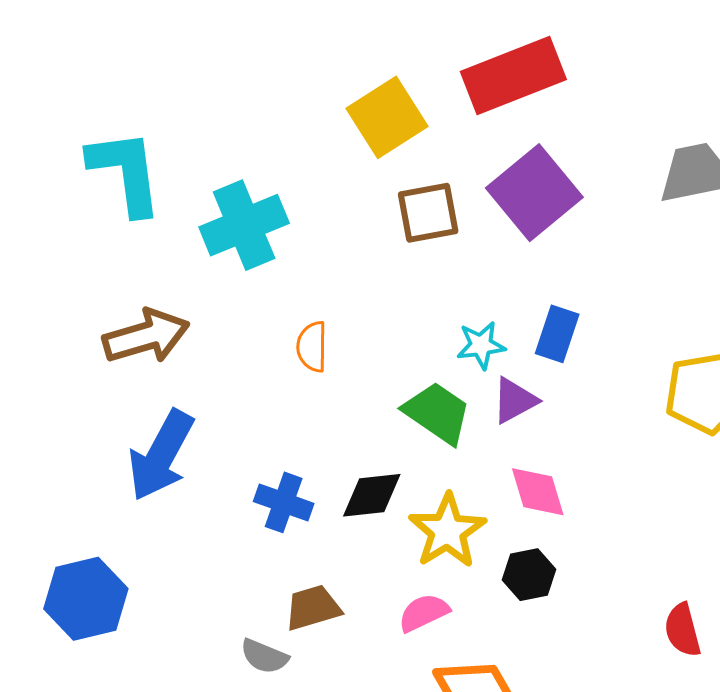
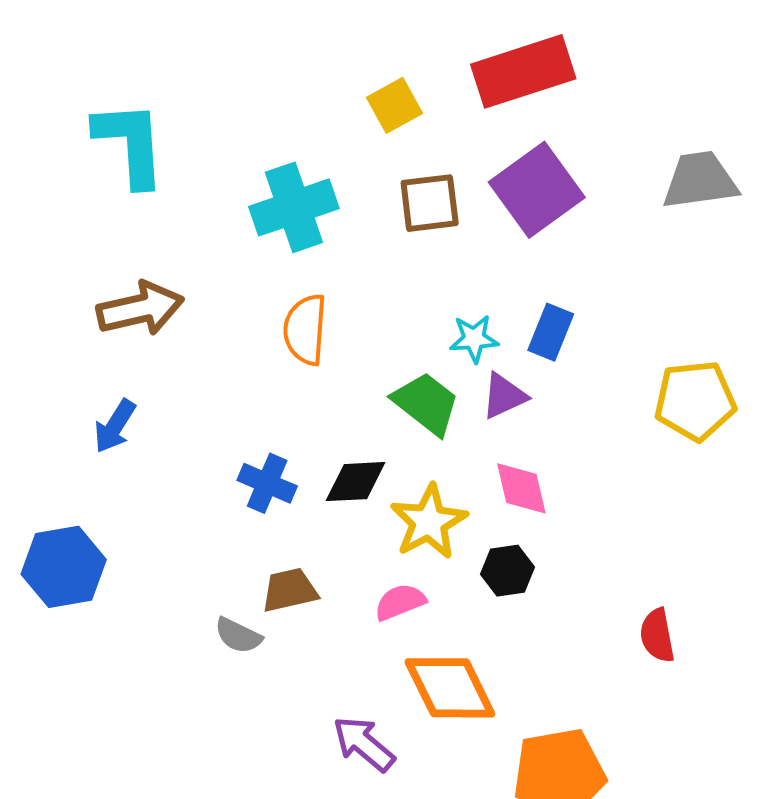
yellow square: (387, 117) -> (394, 105), size x0.7
cyan cross: (244, 225) -> (294, 207), moved
orange semicircle: (312, 347) -> (305, 330), size x1.4
blue arrow: (161, 455) -> (115, 426), moved, size x0.6

